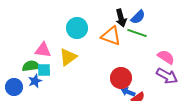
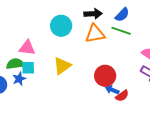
black arrow: (121, 18) -> (93, 14), moved, turned -78
orange triangle: (111, 36) -> (95, 34), turned -30
yellow triangle: (68, 57) -> (62, 66), moved

